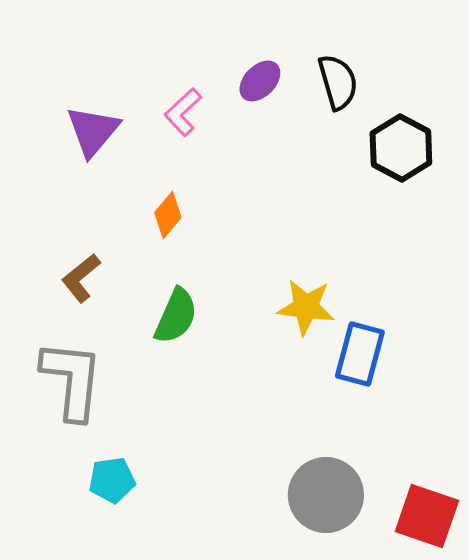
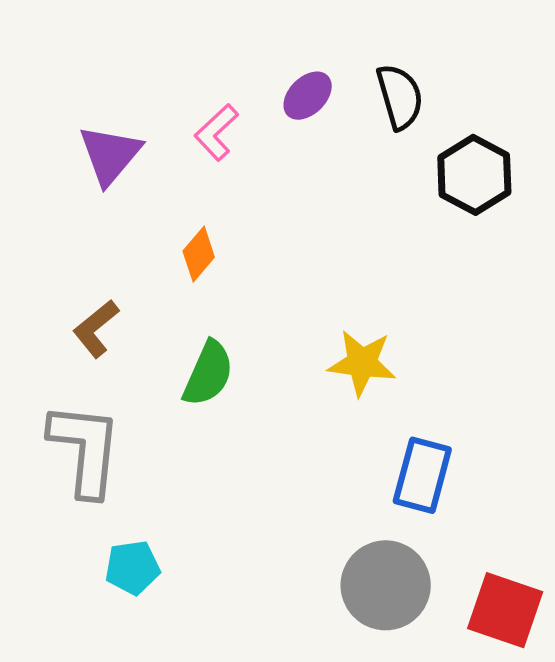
blue rectangle: (360, 354) -> (422, 475), moved

